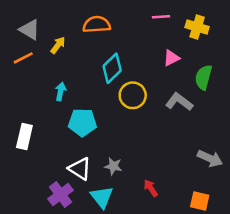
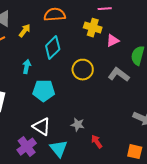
yellow cross: (197, 27) -> (93, 28), moved
cyan diamond: (112, 68) -> (53, 48), moved
gray star: (113, 166) -> (78, 125), moved

